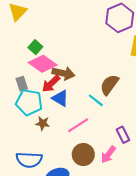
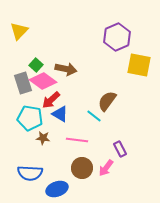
brown arrow: (63, 73) -> (66, 69), moved
gray rectangle: (22, 84) -> (23, 83), moved, size x1.5
pink line: (78, 125) -> (77, 140), turned 40

